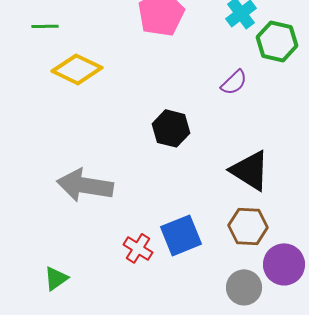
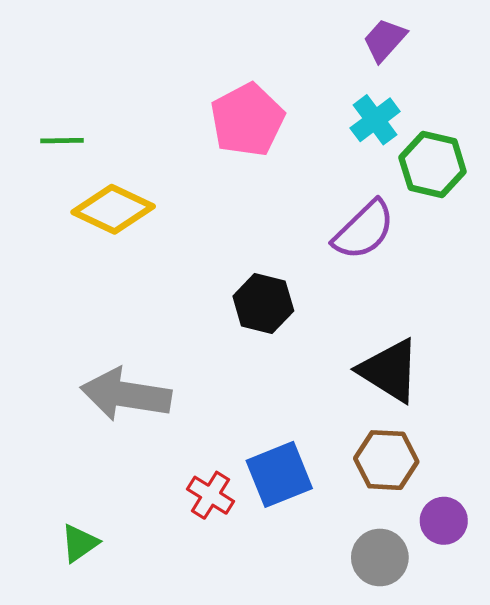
purple semicircle: (234, 82) -> (364, 230), size x1.5
purple circle: (284, 264) -> (444, 521), size x0.7

